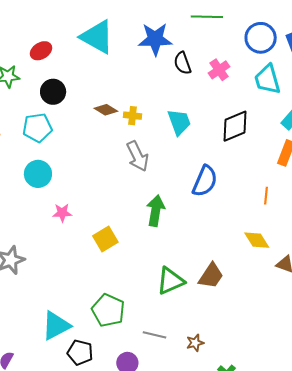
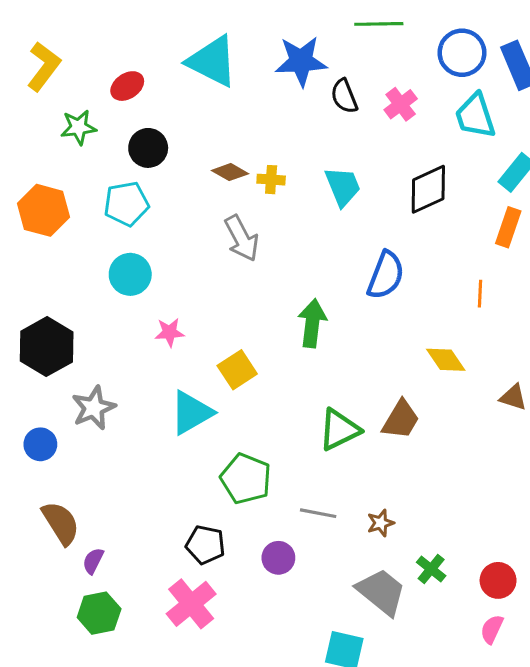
gray arrow: (138, 156) -> (242, 238), moved
yellow diamond: (257, 240) -> (446, 360), moved
cyan triangle: (56, 326) -> (191, 413), moved

